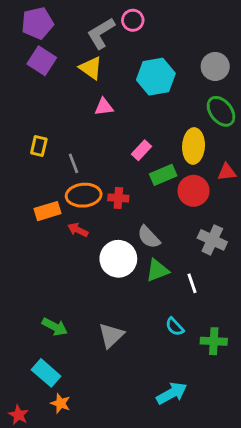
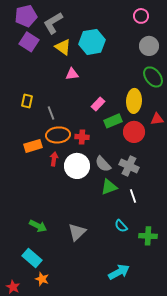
pink circle: (133, 20) -> (141, 16), moved
gray L-shape: (101, 33) -> (53, 23), moved
cyan hexagon: (156, 77) -> (92, 42), moved
red arrow: (78, 230) -> (54, 159), turned 72
gray cross: (212, 240) -> (129, 166), moved
white circle: (118, 259) -> (77, 166), moved

